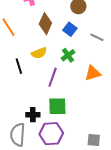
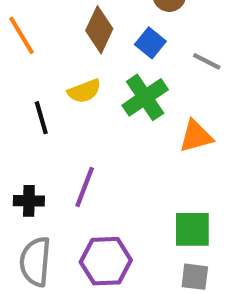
green cross: (68, 55) -> (145, 97), size x1.5
purple line: (53, 77) -> (85, 187), moved
green square: (57, 106) -> (192, 229), moved
black cross: (33, 115) -> (29, 201), moved

